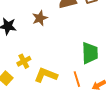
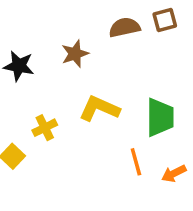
yellow L-shape: (46, 75) -> (99, 108), moved

